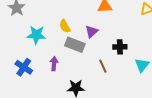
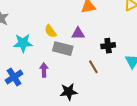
purple triangle: (92, 32) -> (78, 33), turned 48
blue cross: (24, 67) -> (14, 77), turned 30

